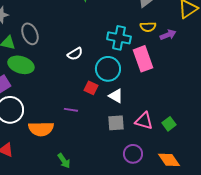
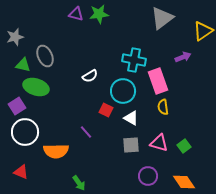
yellow semicircle: (148, 27) -> (163, 107), moved, turned 84
purple line: (71, 110) -> (86, 132), turned 40

